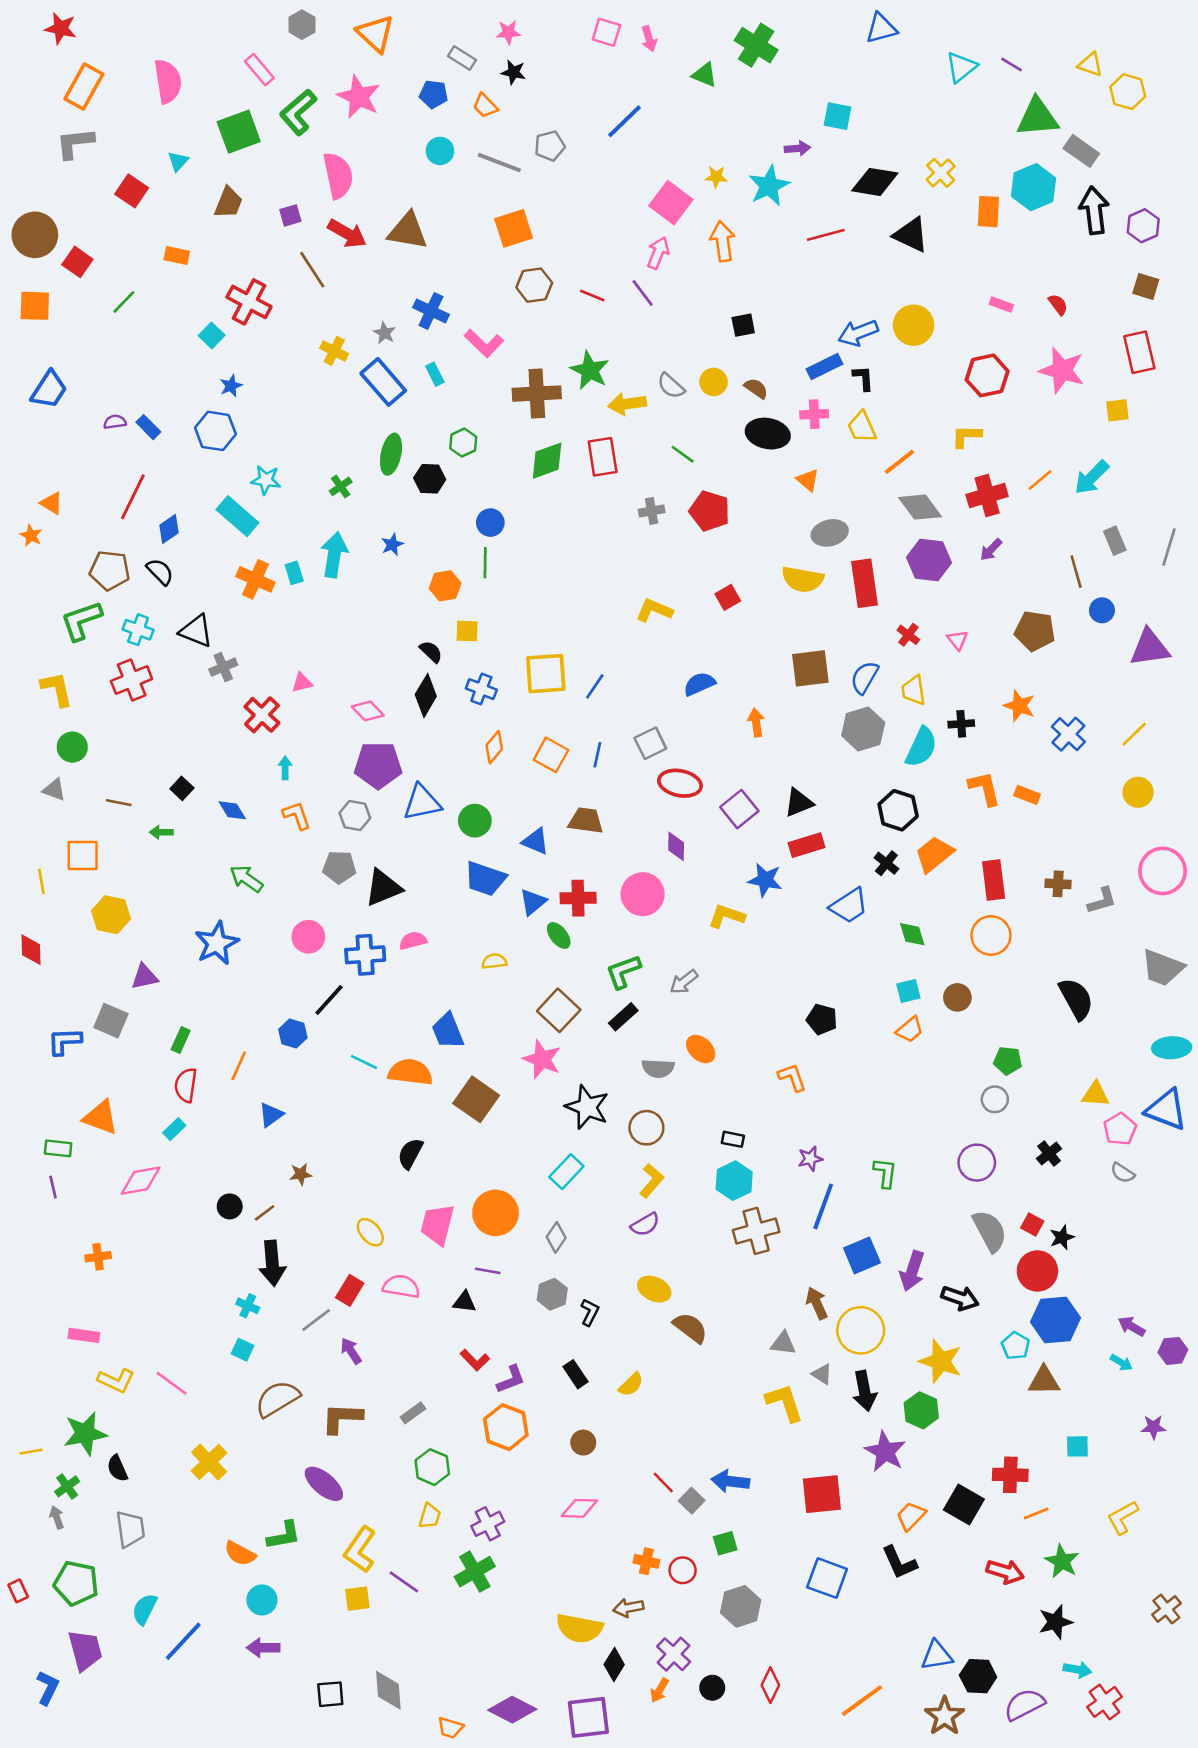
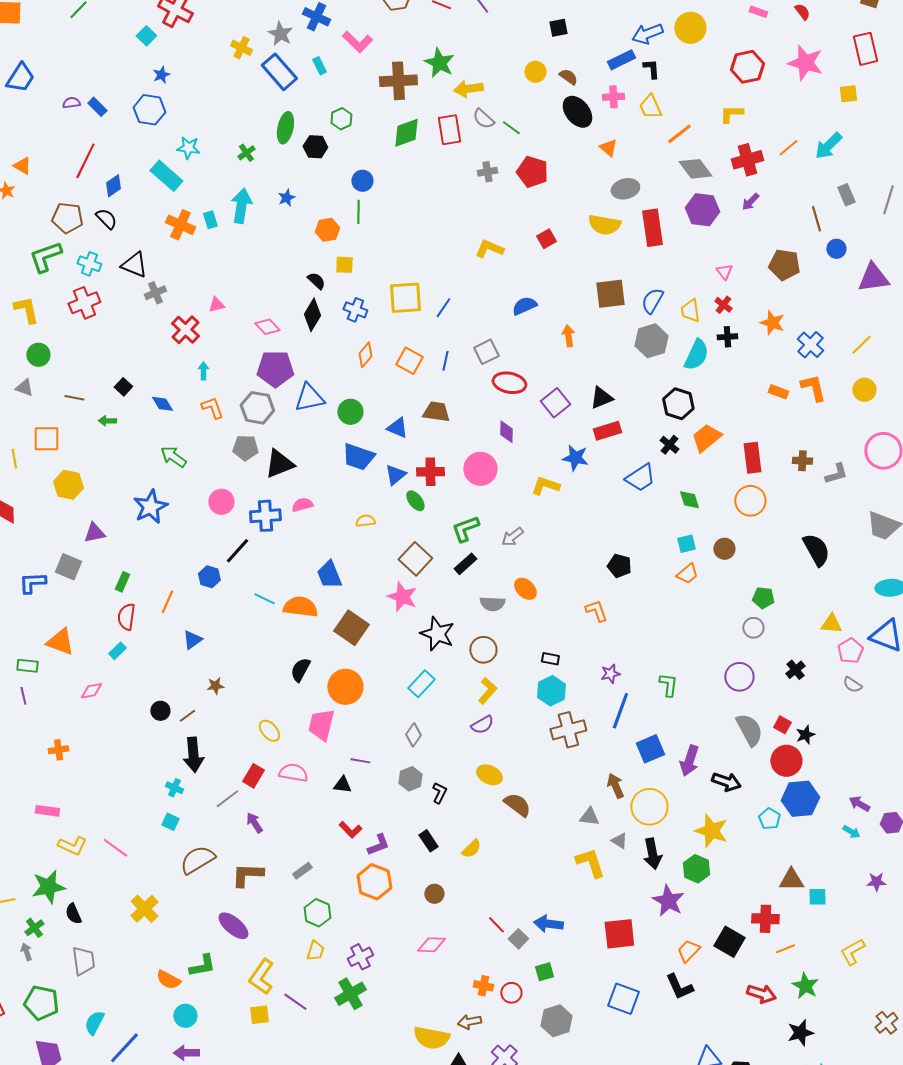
gray star: (385, 333) -> (280, 34), size x1.4
gray semicircle: (671, 386) -> (483, 119), moved
black ellipse: (768, 434) -> (577, 112), turned 40
red cross: (908, 635) -> (723, 305), moved
orange L-shape: (985, 788) -> (813, 388), moved
gray hexagon: (355, 815) -> (257, 408), size x1.4
pink diamond: (141, 1181) -> (91, 691), size x0.7
orange circle: (495, 1213) -> (345, 687), moved
brown triangle: (1044, 1381) -> (791, 880), moved

